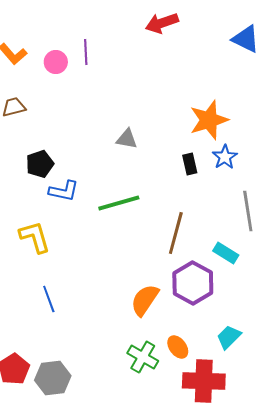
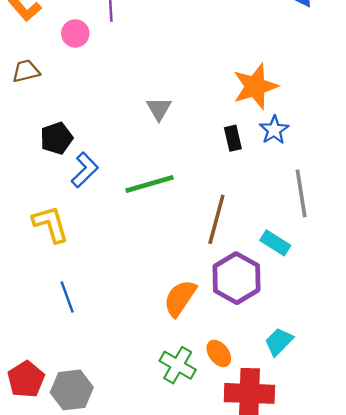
pink circle: (56, 62) -> (75, 33), moved
gray triangle: (127, 139) -> (159, 109), turned 50
blue L-shape: (64, 191) -> (85, 170), turned -56

